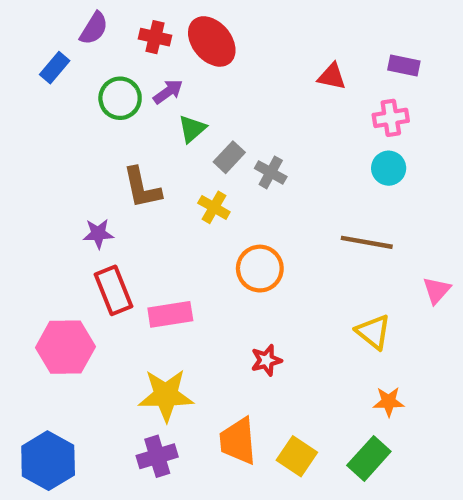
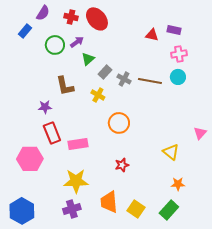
purple rectangle: (404, 65) -> (174, 30), moved
brown line: (367, 242) -> (150, 81), moved

